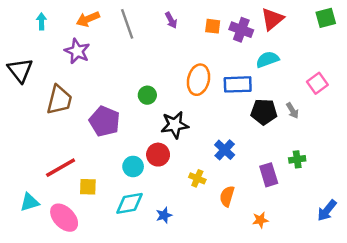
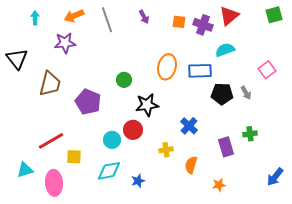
purple star: (77, 51) -> (65, 43), turned -30
yellow cross: (197, 178) -> (166, 150), turned -32
pink ellipse: (64, 218) -> (54, 183), turned 40

